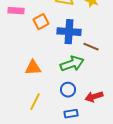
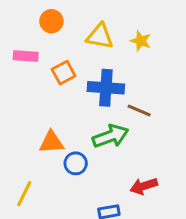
blue circle: (68, 90) -> (76, 163), moved
yellow line: (35, 102) -> (24, 194), moved

